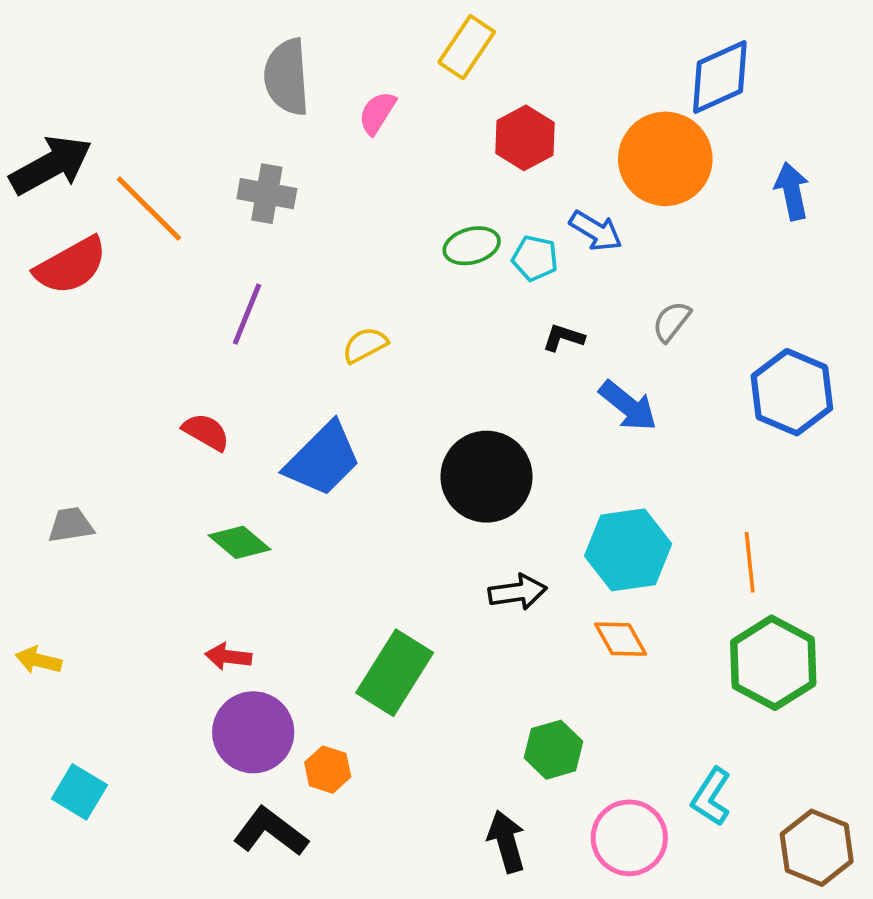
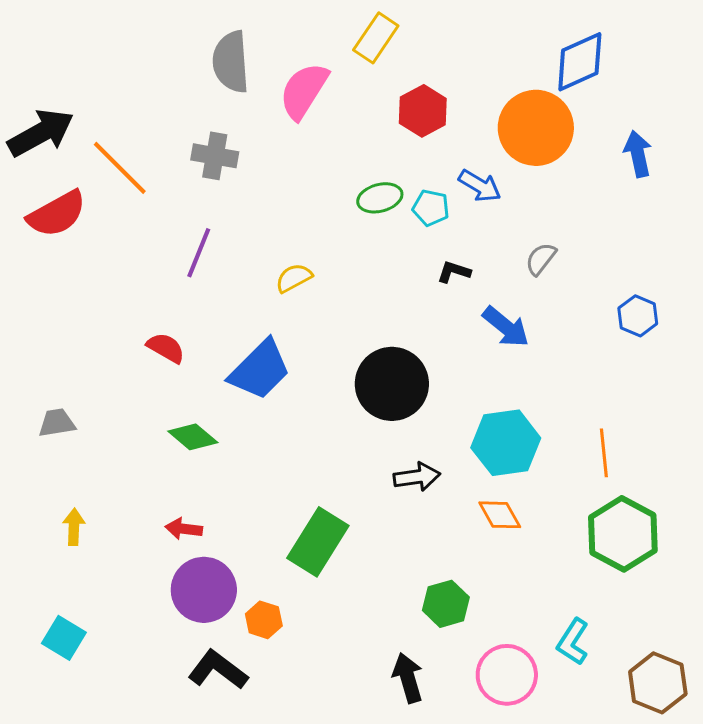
pink semicircle: (377, 113) -> (304, 91), size x1.6
blue hexagon: (792, 392) -> (638, 316), size x0.6
yellow arrow: (38, 660) -> (74, 527), moved, turned 78

